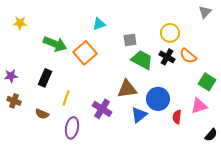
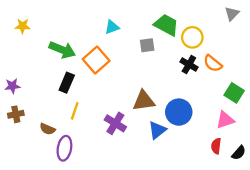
green trapezoid: (142, 60) -> (166, 25), moved
black rectangle: (45, 78) -> (67, 83), moved
brown cross: (14, 101) -> (16, 114), turned -32
red semicircle: (177, 117) -> (216, 146), moved
purple ellipse: (72, 128) -> (64, 148), moved

